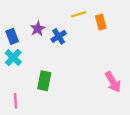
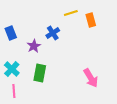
purple star: (38, 29) -> (34, 46), moved
cyan cross: (13, 58) -> (12, 69), moved
pink arrow: (113, 82) -> (91, 78), moved

